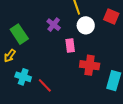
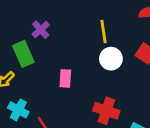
purple cross: (54, 25) -> (41, 30), moved
pink rectangle: (70, 46) -> (65, 78), moved

